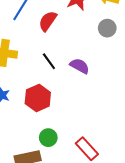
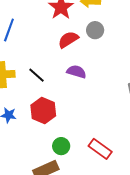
red semicircle: (48, 21) -> (68, 40), moved, turned 35
black line: (49, 61) -> (37, 75), moved

